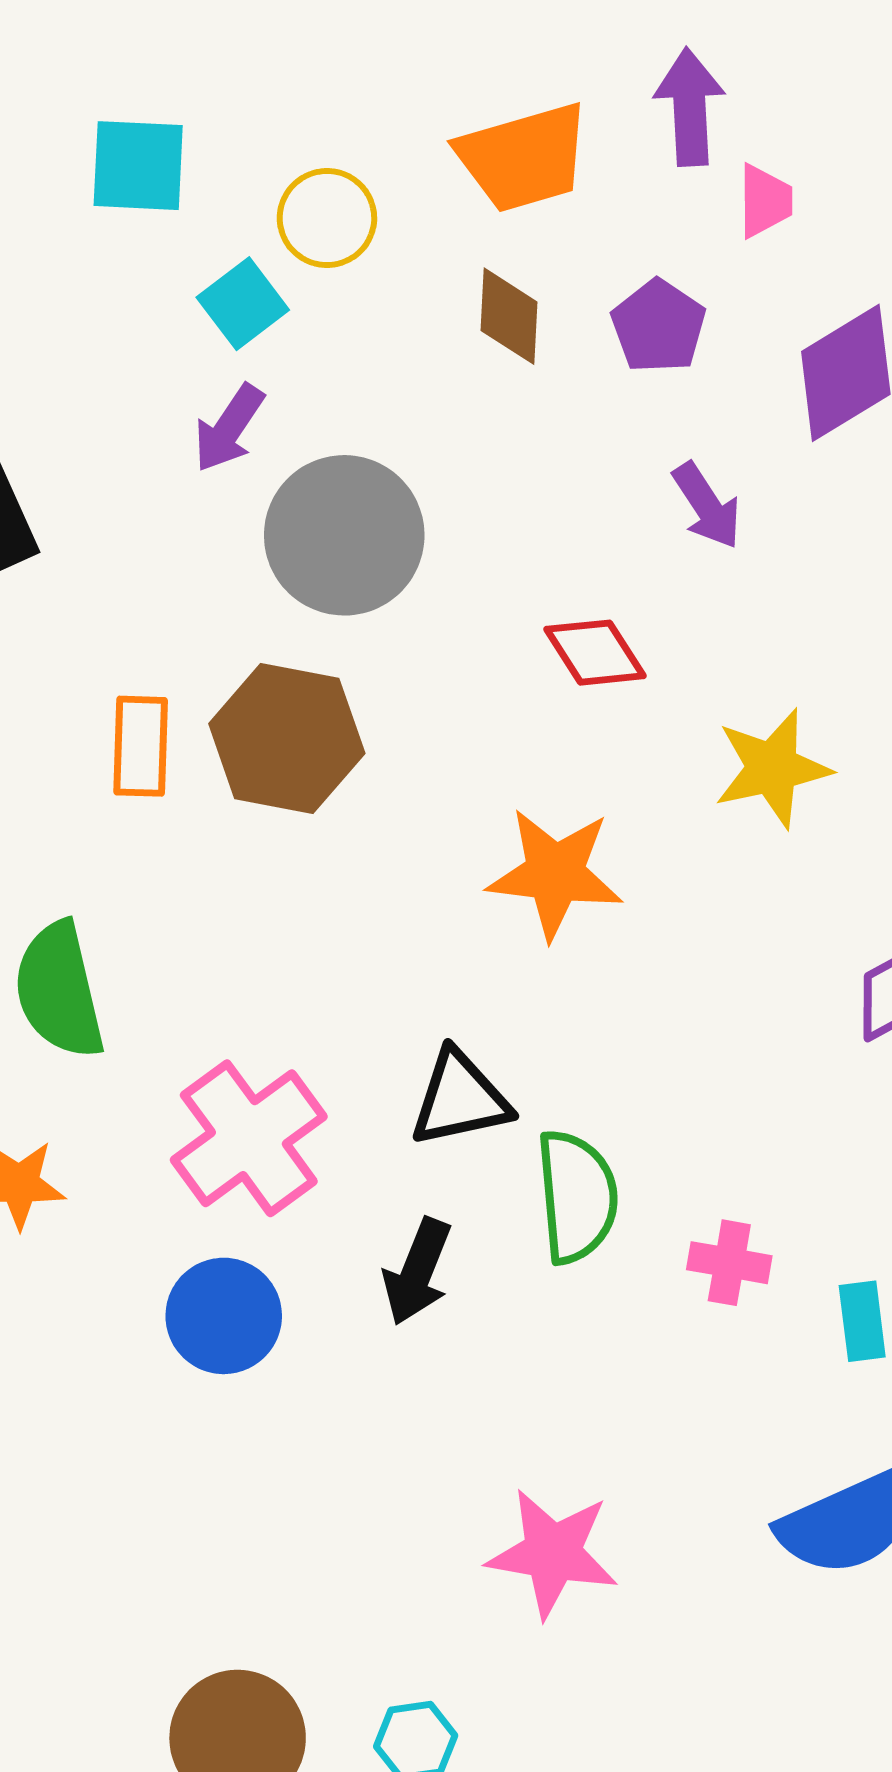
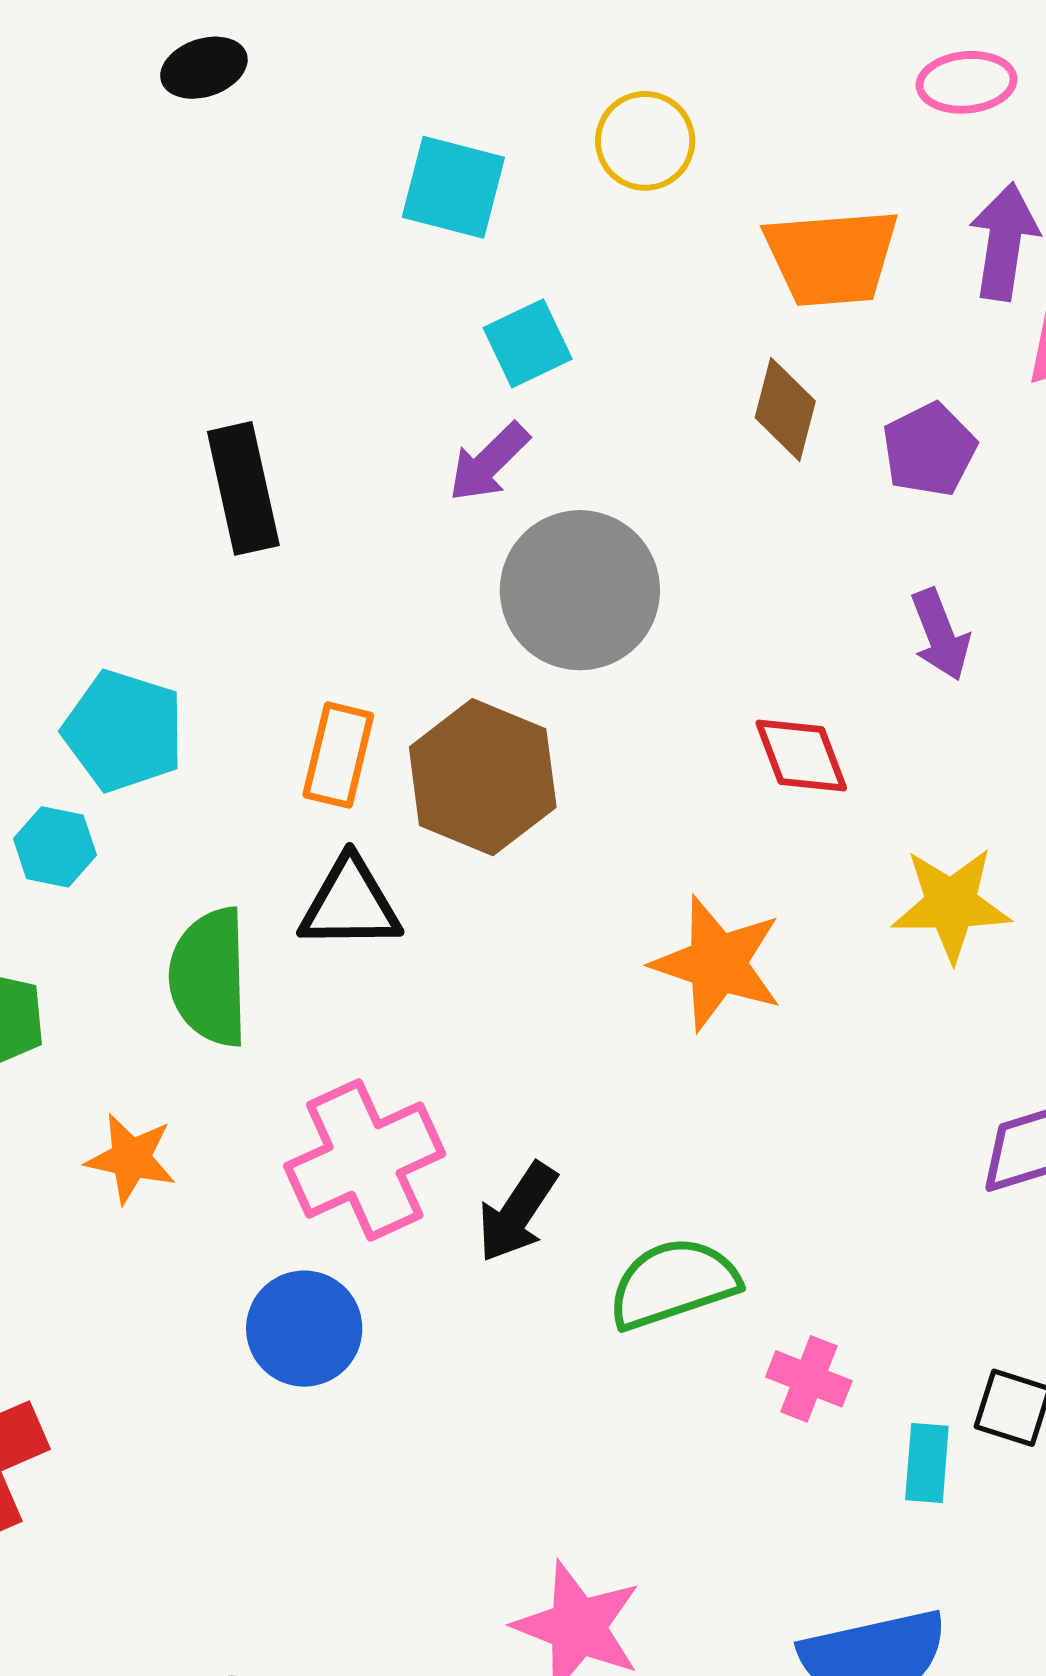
yellow circle: (327, 218) -> (645, 141), moved
black triangle: (460, 1099) -> (350, 904), moved
green semicircle: (577, 1197) -> (673, 1283), turned -115
black arrow: (417, 1272) -> (517, 1212), moved

